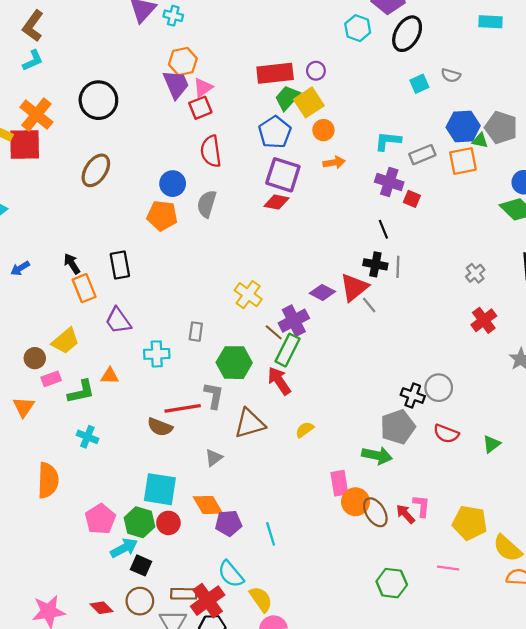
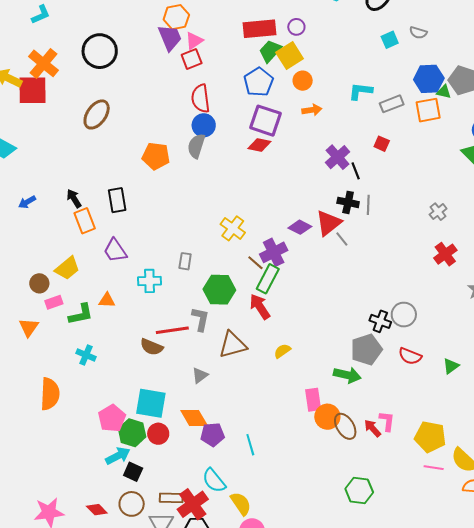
purple cross: (389, 182) -> (338, 157), moved, turned 30
blue circle: (173, 184) -> (204, 125), moved
pink pentagon: (100, 519) -> (112, 418), moved
pink line: (448, 568) -> (434, 468), moved

